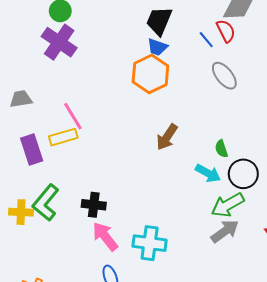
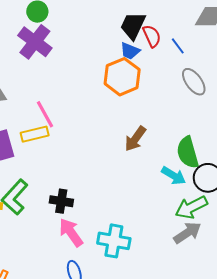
red semicircle: (226, 31) -> (152, 36), moved
green semicircle: (221, 149) -> (188, 152), size x1.8

